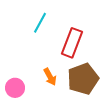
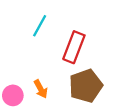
orange arrow: (50, 77) -> (41, 89), moved

